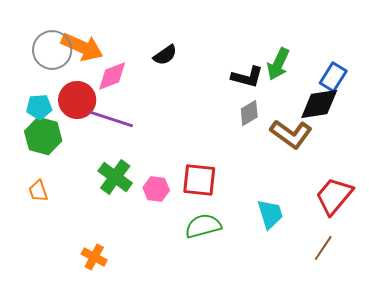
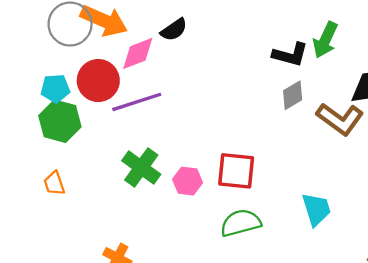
black semicircle: (165, 55) -> (174, 30), moved
purple line: (111, 119) -> (137, 102), turned -36

